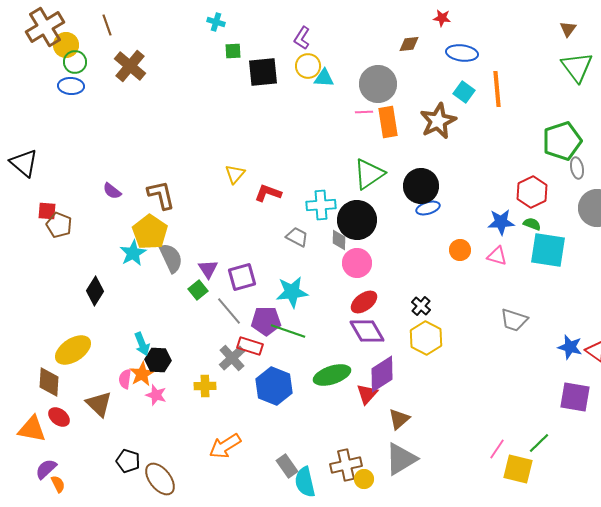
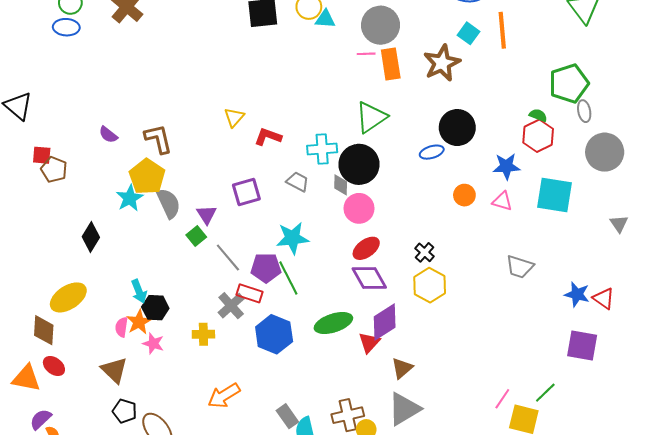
black circle: (421, 186) -> (457, 128), moved
green semicircle: (532, 224) -> (538, 115), moved
purple square: (242, 277) -> (246, 192), moved
green line: (288, 331) -> (288, 278), turned 44
brown triangle: (99, 404) -> (114, 370), moved

